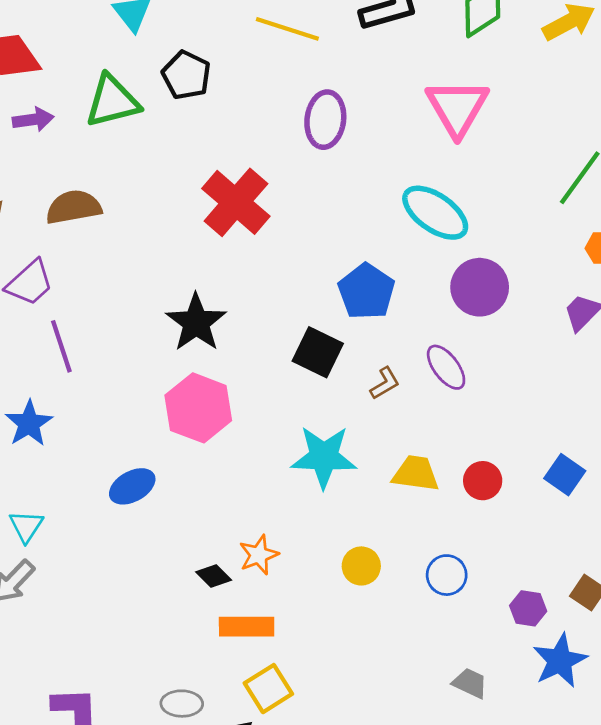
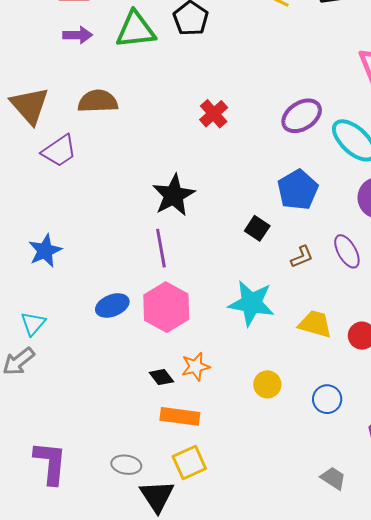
purple ellipse: (325, 120) -> (302, 116), moved, turned 42
red cross: (236, 202) -> (214, 114), size x0.6
purple line: (61, 346) -> (161, 248), moved
black square: (318, 352) -> (257, 228), size x0.7
pink hexagon: (198, 408) -> (166, 307), moved

